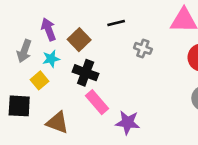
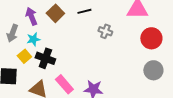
brown square: (79, 40) -> (55, 13), moved
black cross: (86, 73) -> (45, 58), moved
pink rectangle: (97, 102) -> (64, 84), moved

